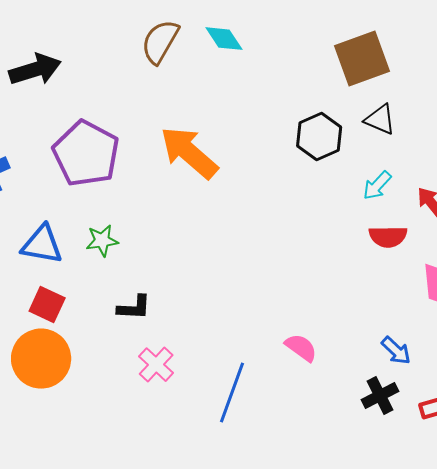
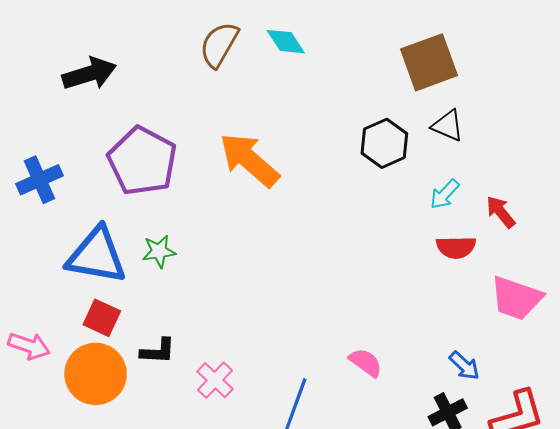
blue triangle: (42, 245) -> (97, 256), size x1.4
black L-shape: (134, 308) -> (158, 351), moved

